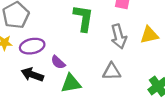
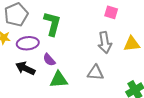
green L-shape: (83, 18) -> (52, 24), moved

